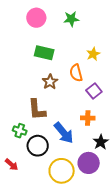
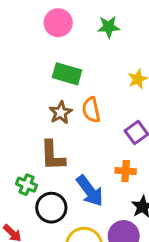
orange semicircle: (76, 73) -> (91, 110), moved
brown star: (50, 82) -> (61, 113), moved

